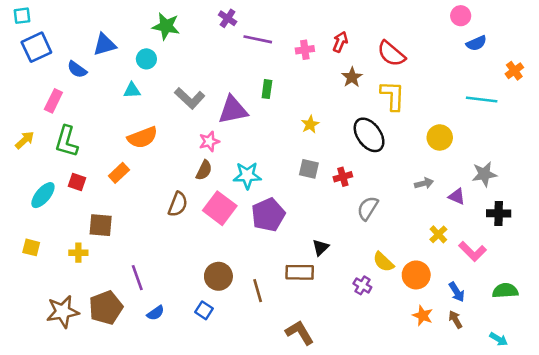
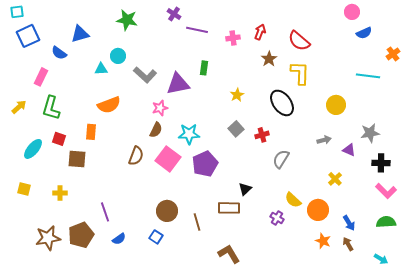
cyan circle: (146, 59) -> (118, 56), moved
gray square: (309, 169) -> (236, 129), turned 35
orange rectangle: (119, 173) -> (91, 132), turned -42
brown square: (101, 225) -> (77, 159), moved
pink L-shape: (472, 251) -> (386, 191), moved

